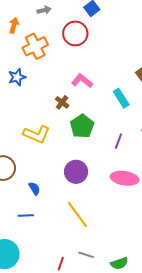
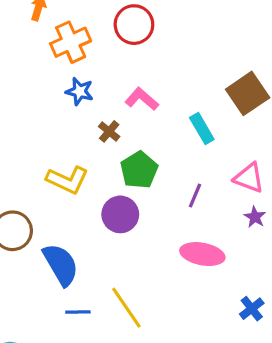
blue star: (17, 77) -> (80, 91), moved, turned 30
purple circle: (76, 172) -> (120, 214), moved
blue semicircle: (34, 188) -> (61, 265), size x2.0
blue line: (26, 216) -> (78, 312), moved

